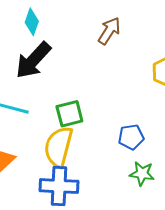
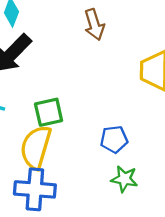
brown arrow: (109, 31) -> (94, 25), turned 128

